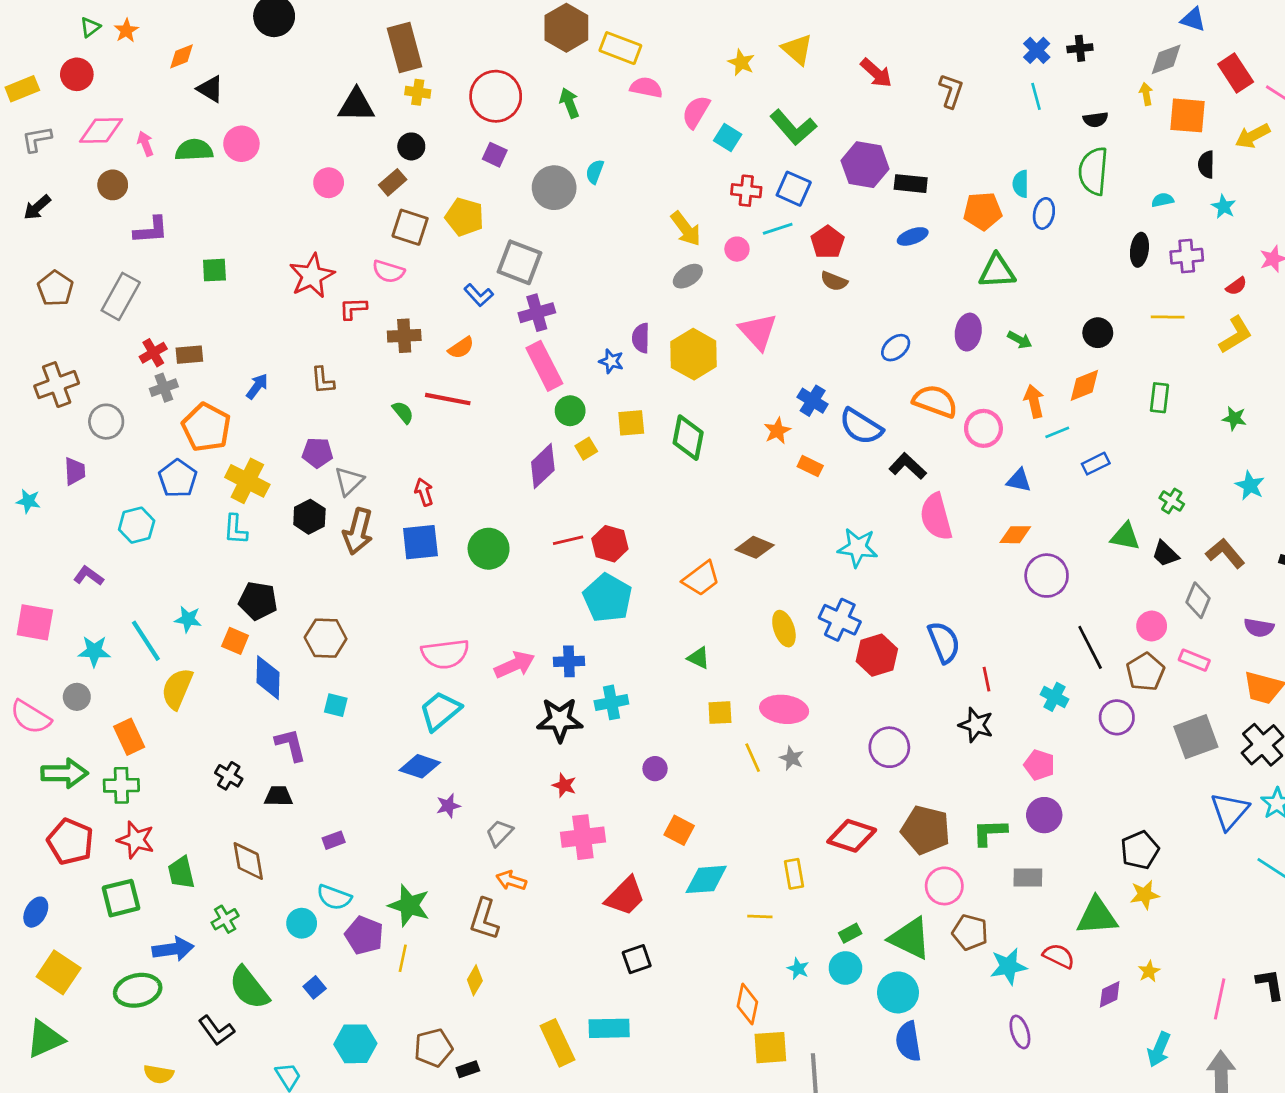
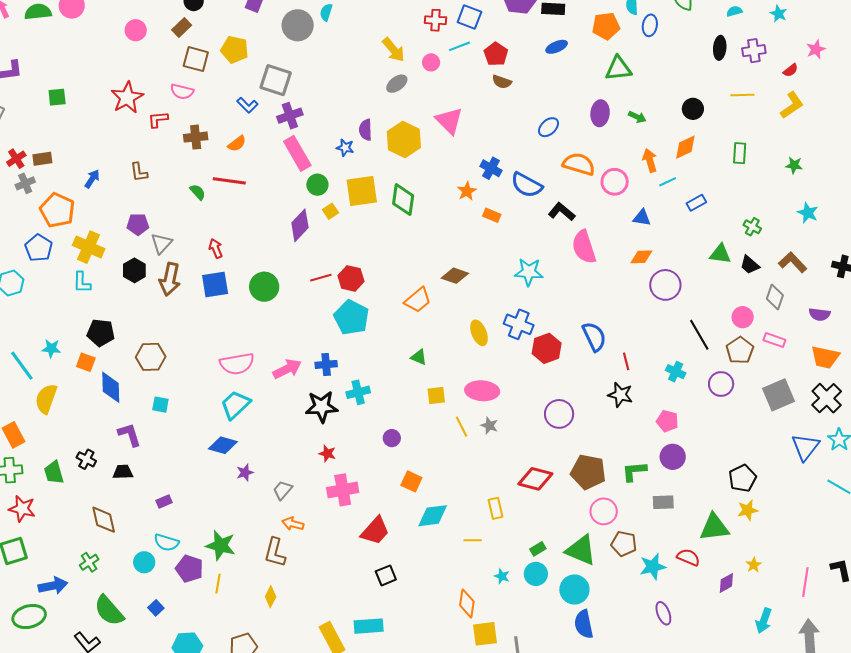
yellow square: (631, 423) -> (362, 191), size x1.6
green trapezoid: (181, 873) -> (54, 473), moved

